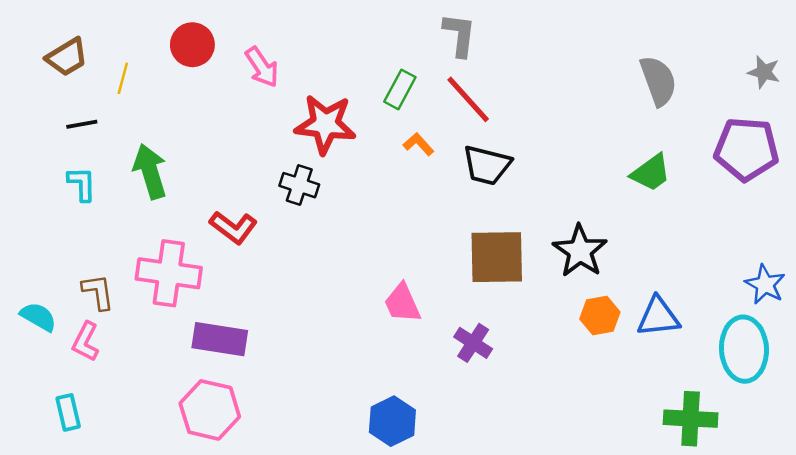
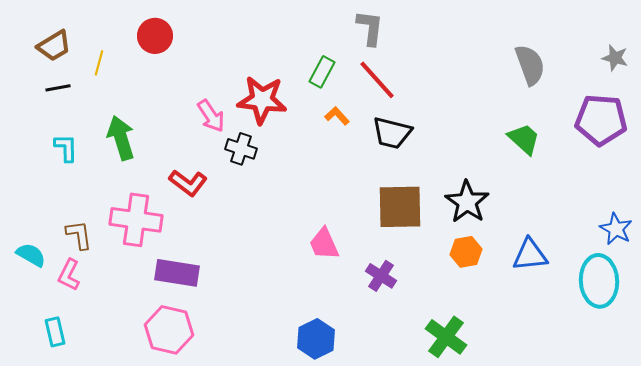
pink arrow: (262, 67) -> (211, 116), moved
black line: (82, 124) -> (58, 88), moved
green trapezoid: (651, 173) -> (524, 139), turned -102
orange hexagon: (600, 316) -> (466, 252), moved
green cross: (691, 419) -> (446, 337), moved, turned 33

